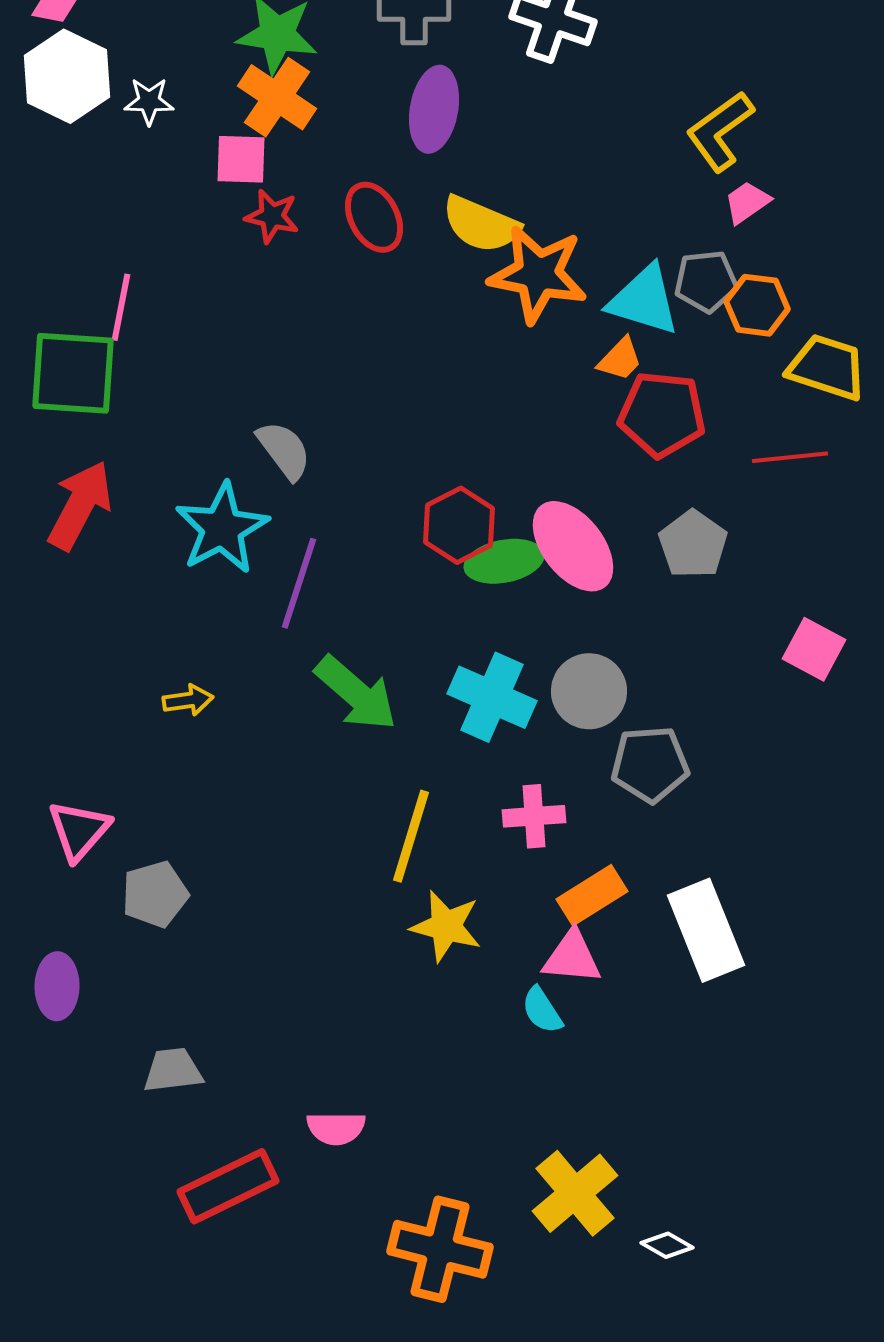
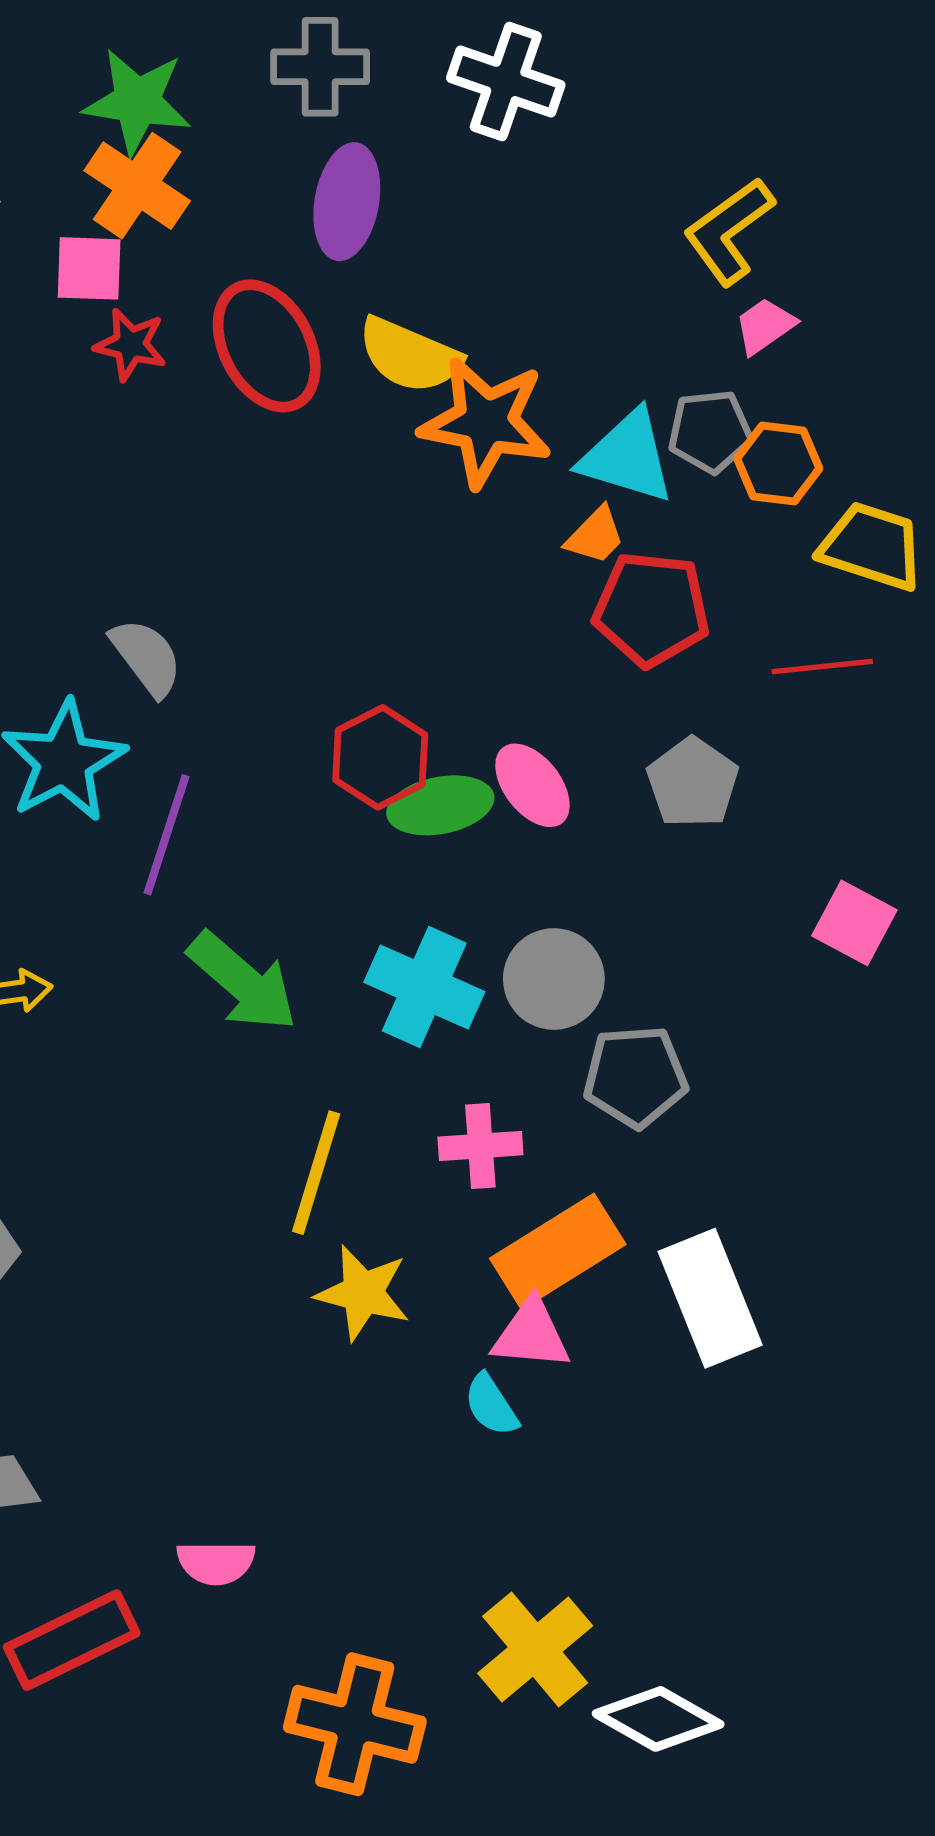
red ellipse: (374, 217) -> (267, 346), size x1.4
pink ellipse: (573, 546) -> (532, 785), size x0.7
orange rectangle: (592, 895) -> (558, 1251), size x1.4
white diamond: (667, 1245) -> (658, 1719), size x1.8

